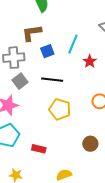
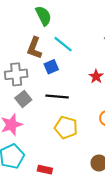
brown L-shape: (32, 33) -> (34, 48), turned -60
cyan line: (73, 44) -> (63, 44), moved, turned -72

